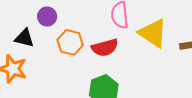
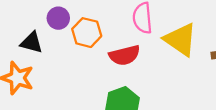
orange hexagon: (70, 42) -> (87, 33), moved

